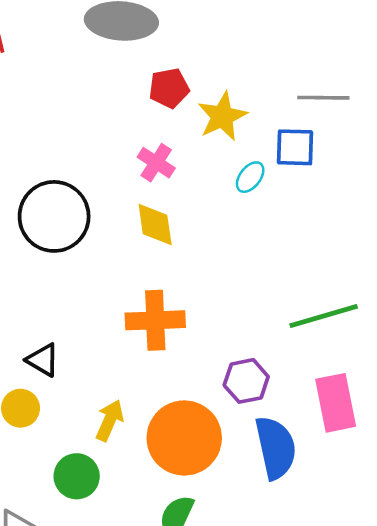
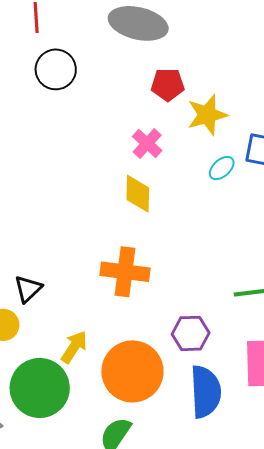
black circle: (54, 216) -> (56, 69), moved, size x0.7
black triangle: (43, 360) -> (28, 289), turned 36
green circle: (77, 476) -> (40, 388), size x1.6

